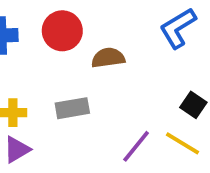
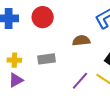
brown semicircle: (108, 58) -> (81, 41), moved

